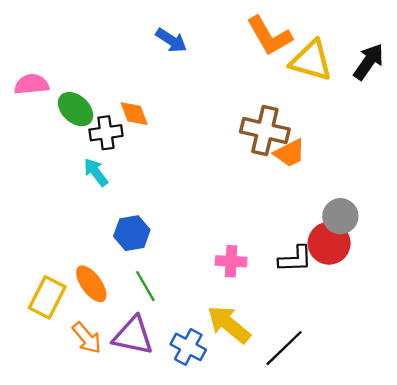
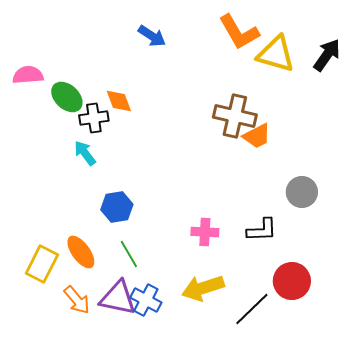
red circle: (329, 243) -> (292, 281), moved
yellow arrow: (229, 324) -> (203, 288), turned -57
blue cross: (188, 347) -> (146, 300), moved

